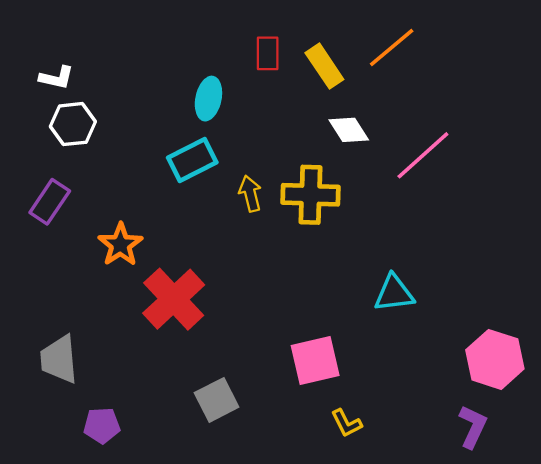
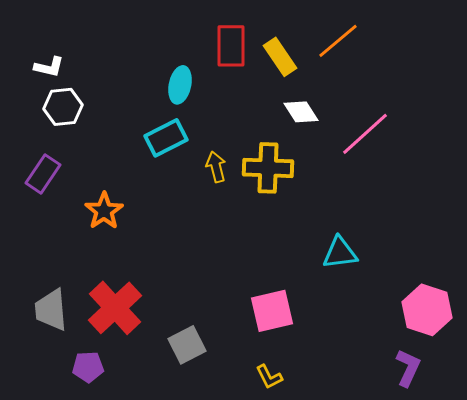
red rectangle: (268, 53) -> (231, 46), size x1.4
red cross: (174, 299) -> (115, 308), moved
yellow L-shape: (346, 423) -> (269, 377), moved

